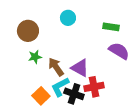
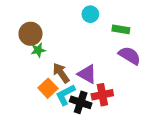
cyan circle: (68, 18) -> (90, 14), moved
green star: (35, 57) -> (38, 50), moved
orange square: (41, 96) -> (48, 88), moved

